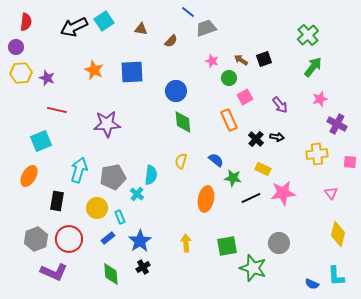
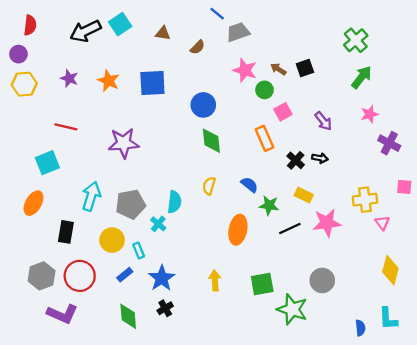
pink star: (212, 61) -> (245, 70), size x1.5
purple star: (47, 78) -> (69, 78), moved
yellow cross: (317, 154) -> (365, 200), moved
blue semicircle: (312, 284) -> (360, 328), turned -120

